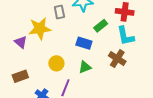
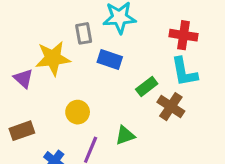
green rectangle: (101, 26) -> (147, 86), moved
blue rectangle: (84, 43) -> (110, 60), moved
green triangle: (85, 67) -> (125, 135), moved

